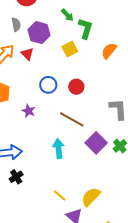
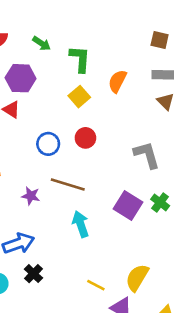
green arrow: (67, 15) -> (42, 43), moved
yellow square: (70, 49) -> (79, 97), moved
purple star: (29, 111) -> (31, 196), moved
brown line: (72, 119) -> (68, 184), moved

